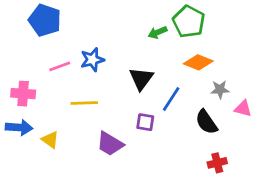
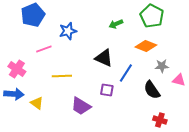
blue pentagon: (45, 20) -> (33, 15), turned 30
green pentagon: (189, 22) -> (152, 16), moved
blue star: (92, 60) -> (68, 31), moved
black triangle: (141, 79) -> (104, 58), turned -42
pink cross: (23, 94) -> (17, 69), turned 30
red cross: (217, 163) -> (160, 120), turned 32

